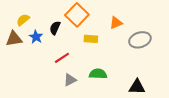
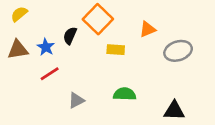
yellow semicircle: (23, 20) -> (19, 14), moved
red line: (62, 58) -> (50, 74), moved
gray triangle: (70, 80) -> (76, 100), moved

